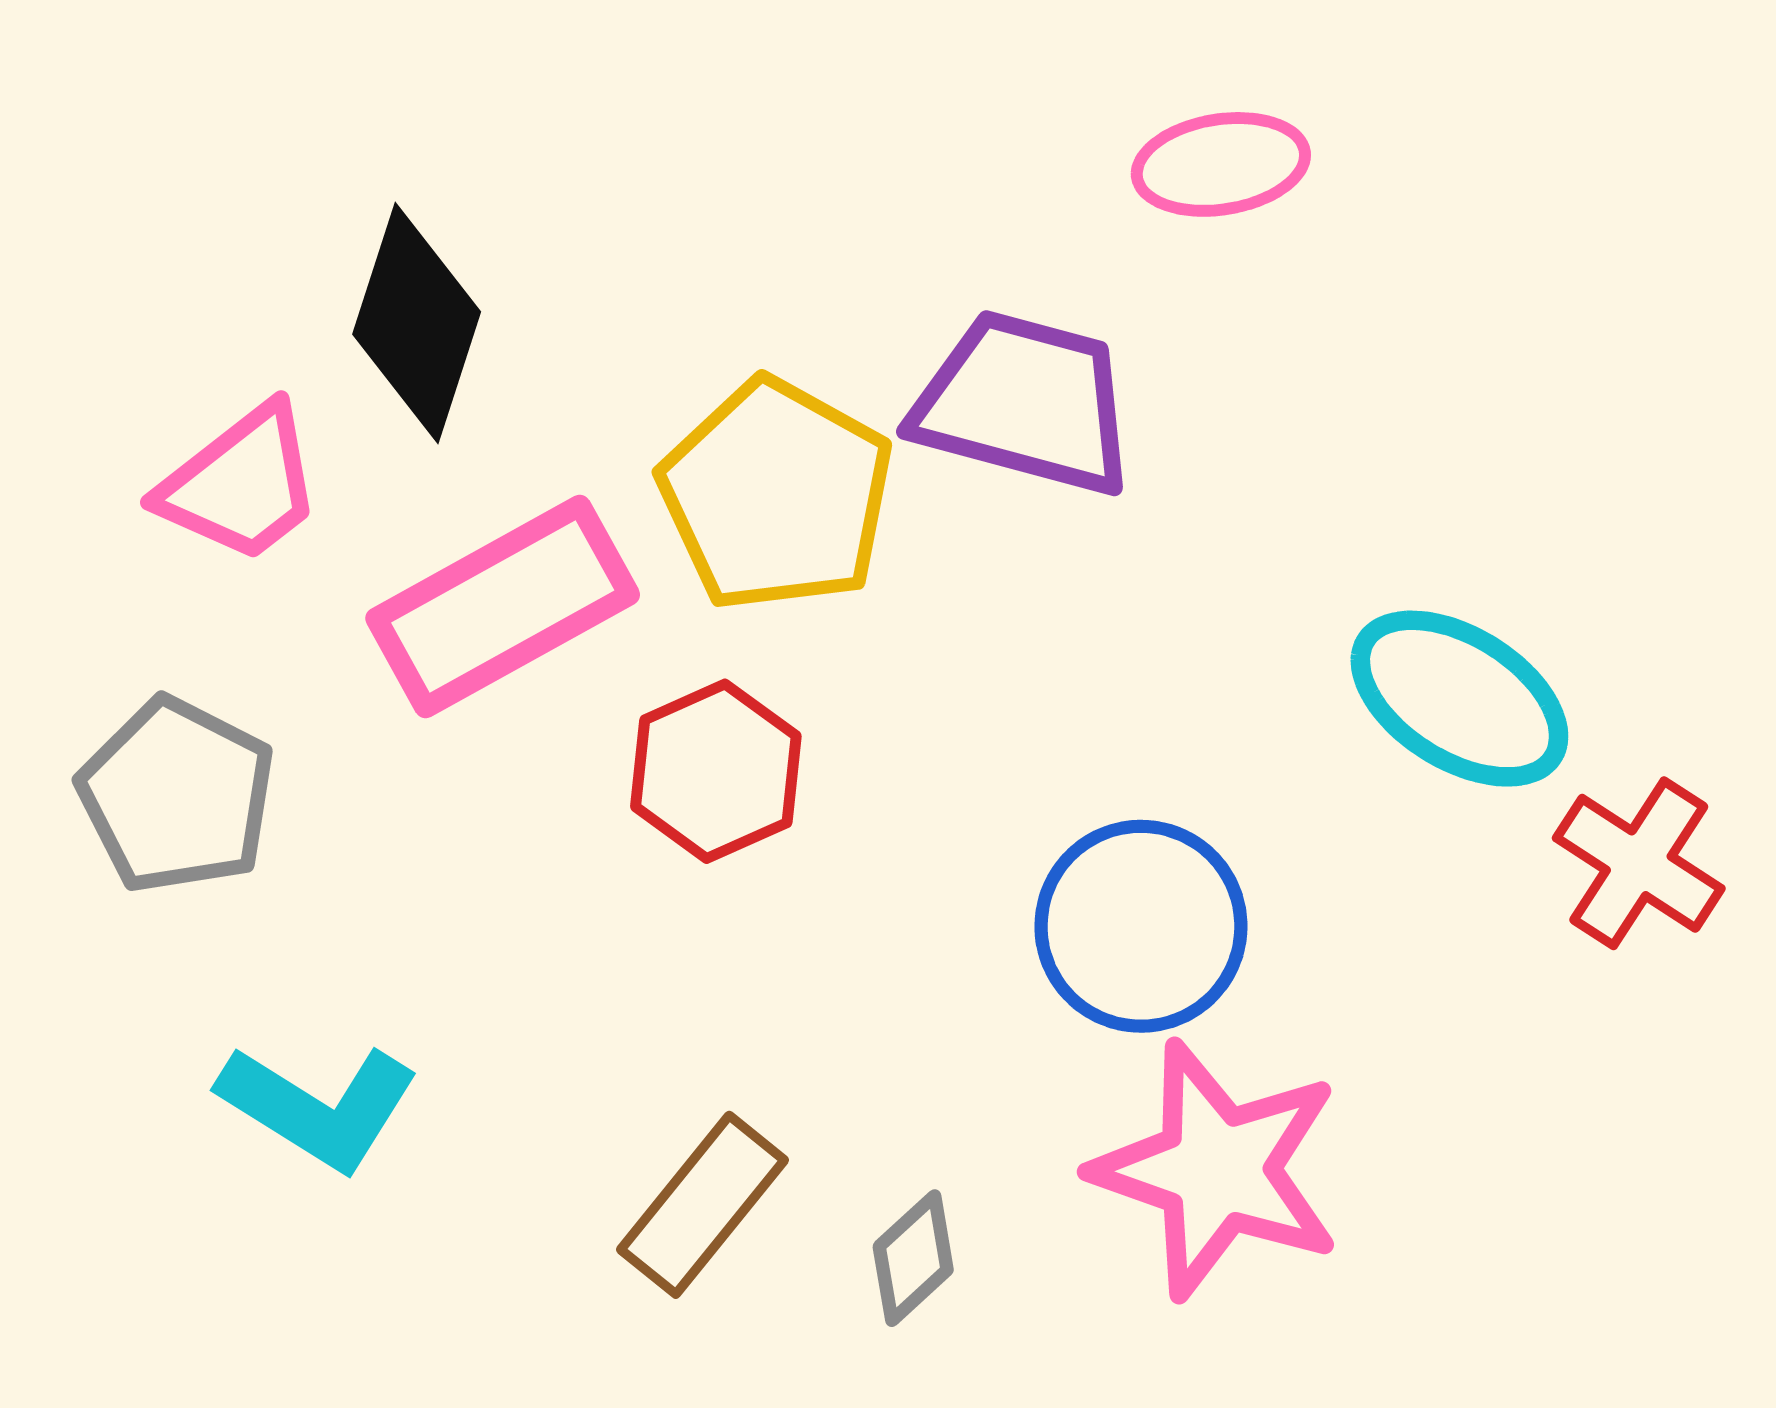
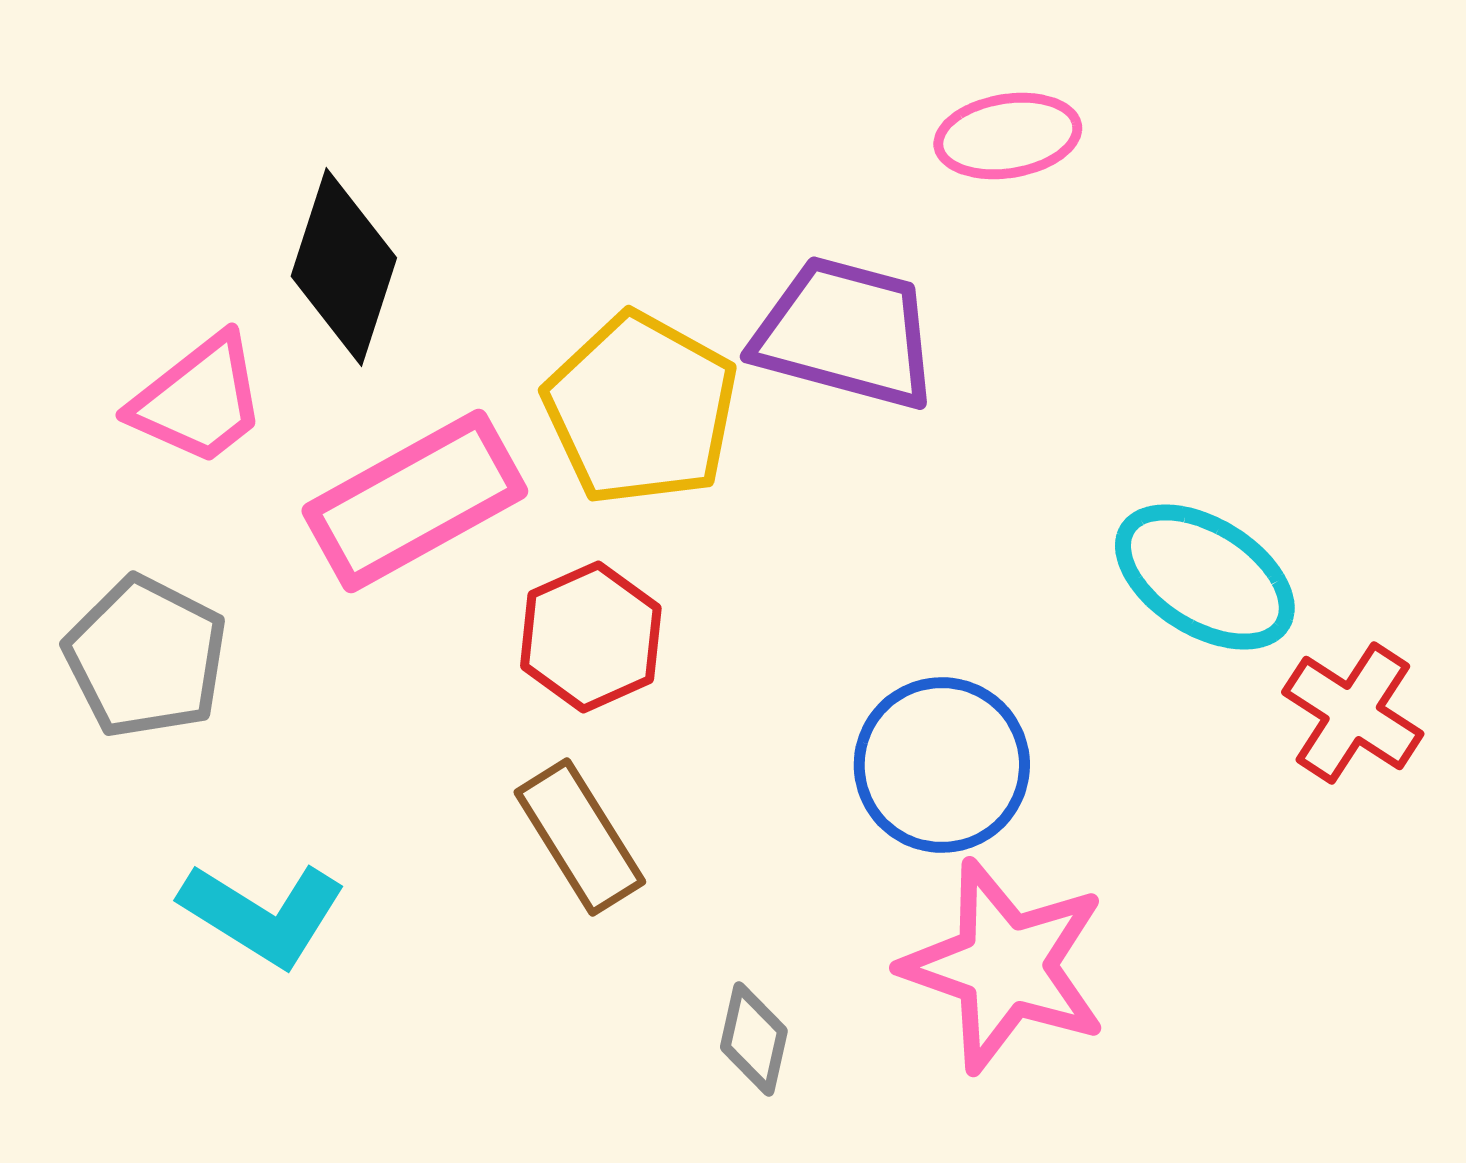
brown rectangle: (702, 1205) -> (580, 837), moved, turned -71
gray diamond: (913, 1258) -> (754, 1039), turned -35

